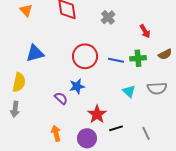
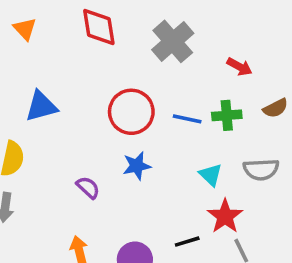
gray cross: (108, 17) -> (173, 41), size x1.6
red arrow: (145, 31) -> (239, 67), turned -32
blue star: (77, 86) -> (137, 166), moved
red star: (97, 114) -> (225, 216), moved

